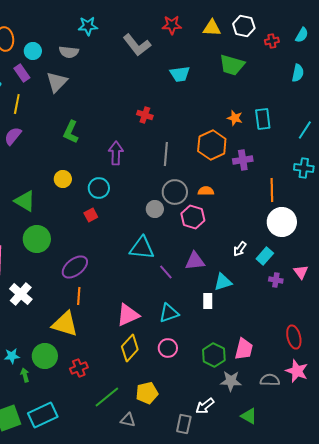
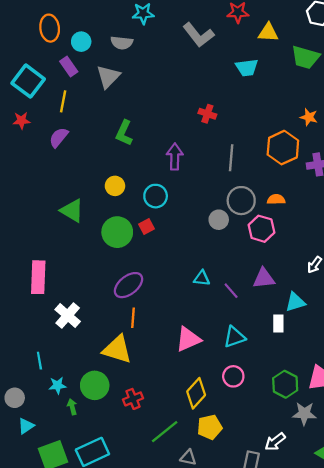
yellow triangle: (212, 28) -> (268, 33), moved
green circle: (37, 239) -> (117, 232), moved
cyan triangle: (142, 248) -> (202, 278), moved, size x0.6
yellow diamond: (130, 348) -> (196, 393), moved

